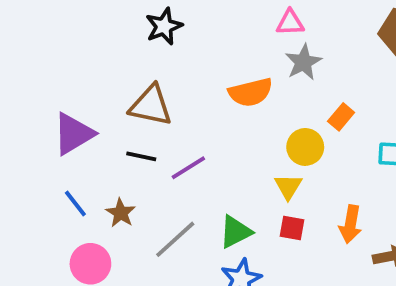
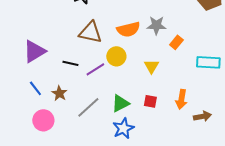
gray star: (303, 62) -> (156, 25), moved, turned 30
brown triangle: (151, 106) -> (90, 32), moved
yellow circle: (305, 147) -> (116, 56), moved
yellow triangle: (288, 187) -> (151, 66), moved

